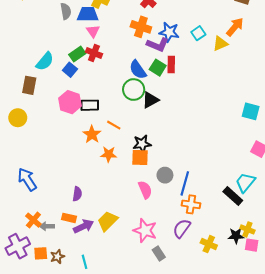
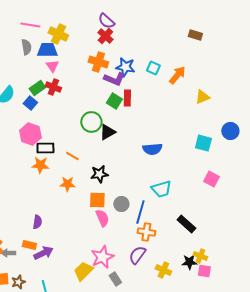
orange arrow: (235, 27) -> (177, 75), moved
cyan square: (198, 33) -> (153, 68), turned -32
yellow triangle: (220, 44) -> (202, 97), moved
blue semicircle: (138, 70) -> (152, 149), moved, turned -60
black rectangle: (90, 105) -> (45, 148), moved
orange star: (92, 134) -> (40, 165), moved, turned -30
orange square: (140, 157) -> (97, 200), moved
cyan trapezoid: (245, 182) -> (161, 189), moved, turned -145
yellow trapezoid: (108, 221) -> (83, 271), moved
pink star: (145, 230) -> (102, 257), turned 30

